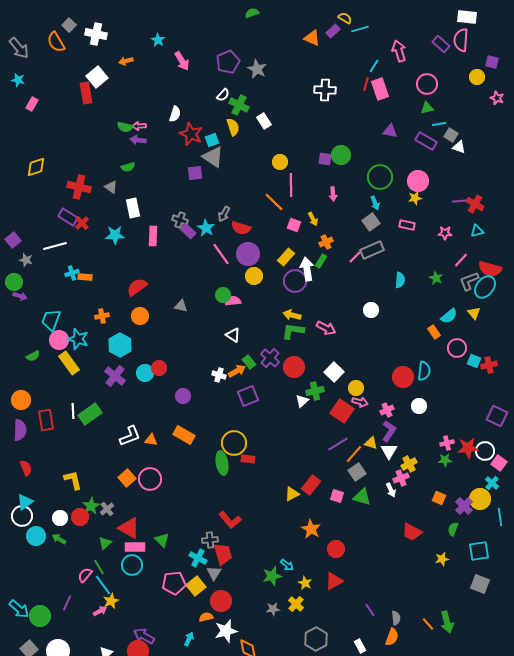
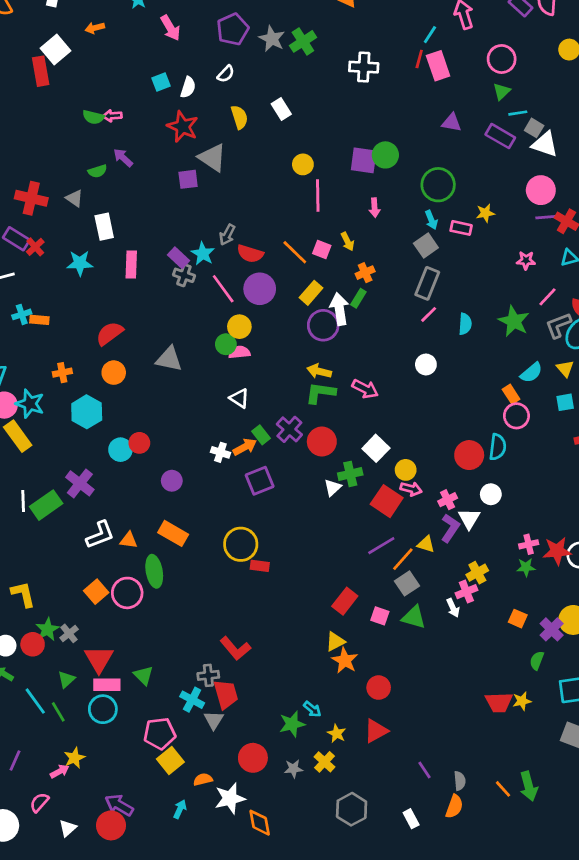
green cross: (239, 105) -> (303, 41), moved, turned 30
green triangle: (427, 108) -> (502, 91), turned -32
white semicircle: (175, 114) -> (188, 87), moved
purple arrow: (138, 140) -> (123, 158), moved, turned 35
cyan square: (212, 140) -> (161, 82), moved
white triangle: (459, 147) -> (545, 144), size x1.5
purple square: (325, 159) -> (364, 160), size x1.5
pink circle: (418, 181) -> (541, 190), moved
orange line: (274, 202) -> (295, 252), moved
gray cross: (180, 220) -> (184, 275), moved
pink rectangle: (407, 225) -> (461, 228), moved
gray rectangle: (372, 250) -> (427, 283), turned -45
pink line: (355, 257) -> (429, 314), moved
yellow circle: (254, 276) -> (239, 327), moved
green star: (436, 278) -> (514, 321), size x1.6
gray triangle: (181, 306) -> (169, 359), size x1.5
pink circle: (457, 348) -> (516, 416), moved
cyan square: (474, 361) -> (565, 402), moved, turned -32
purple cross: (115, 376) -> (80, 483), moved
white triangle: (389, 451) -> (469, 519), moved
green ellipse: (222, 463) -> (154, 571), moved
yellow triangle: (292, 494) -> (335, 642), moved
red triangle: (129, 528) -> (99, 659), turned 30
red trapezoid: (412, 532) -> (499, 702), moved, turned -30
pink semicircle: (85, 575) -> (39, 802), moved
cyan line: (103, 585) -> (35, 701), moved
yellow square: (196, 586) -> (170, 761), moved
red circle: (221, 601) -> (253, 758), moved

